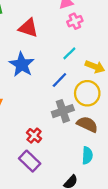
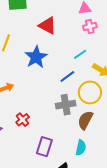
brown semicircle: (87, 124) -> (85, 120), turned -96
red cross: (34, 136) -> (23, 120), moved
purple rectangle: (30, 161) -> (44, 147), moved, turned 54

